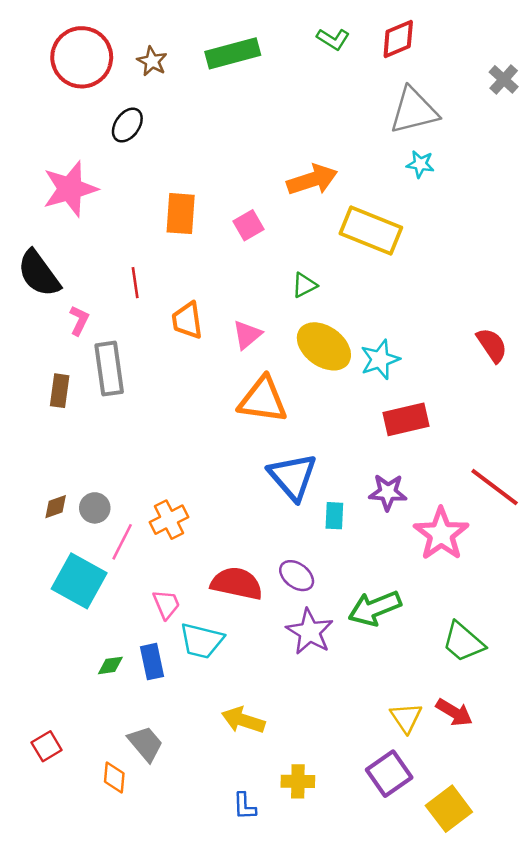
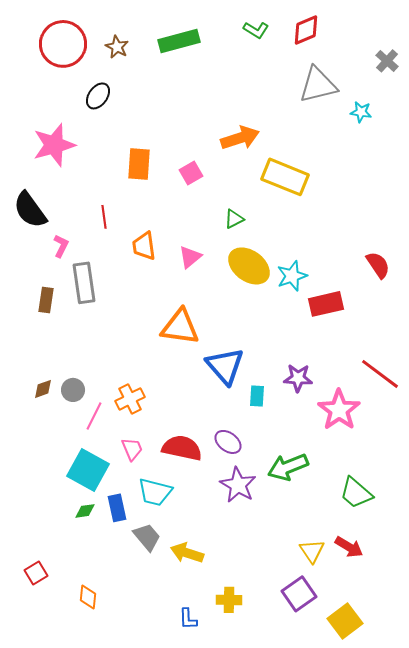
cyan star: (420, 164) -> (361, 112), moved
orange triangle: (263, 400) -> (180, 327), moved
red rectangle: (406, 419) -> (326, 304), moved
cyan square: (79, 581) -> (88, 470), moved
pink trapezoid: (166, 604) -> (132, 449), moved
gray trapezoid: (146, 744) -> (147, 537), moved

